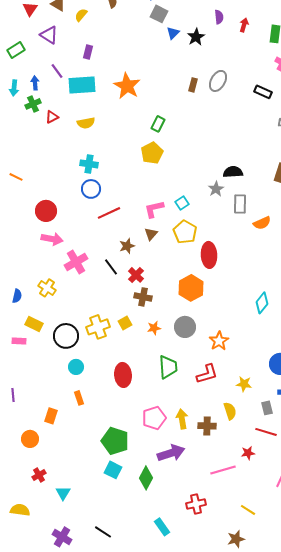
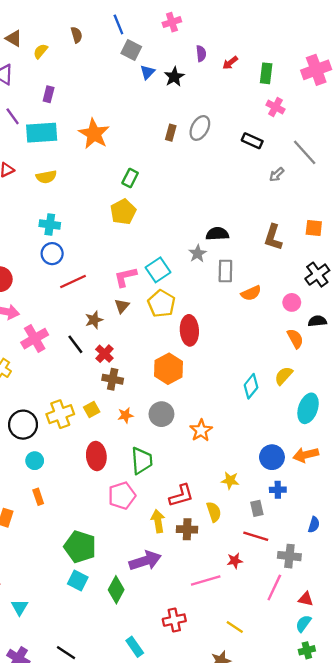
red arrow: (244, 25) -> (230, 63), turned -144
cyan square: (182, 203) -> (158, 270), size x1.5
red L-shape: (207, 374) -> (181, 496), moved
red ellipse: (123, 375) -> (96, 456), moved
pink pentagon: (154, 418) -> (122, 496), moved

